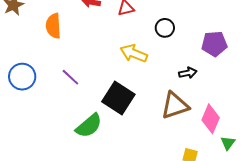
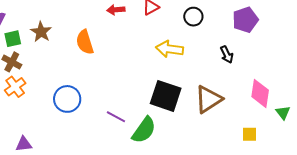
black arrow: (188, 73) -> (227, 54), turned 90
purple line: (70, 77) -> (116, 117), moved
brown triangle: (175, 106) -> (208, 99), moved

